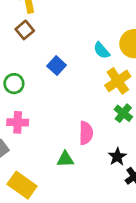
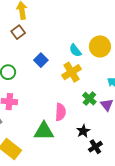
yellow cross: (118, 81) -> (72, 72), moved
green triangle: (65, 159) -> (44, 131), size x1.5

